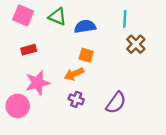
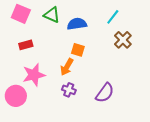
cyan line: (125, 19) -> (113, 17), turned 35
orange arrow: (74, 74) -> (67, 67), turned -36

